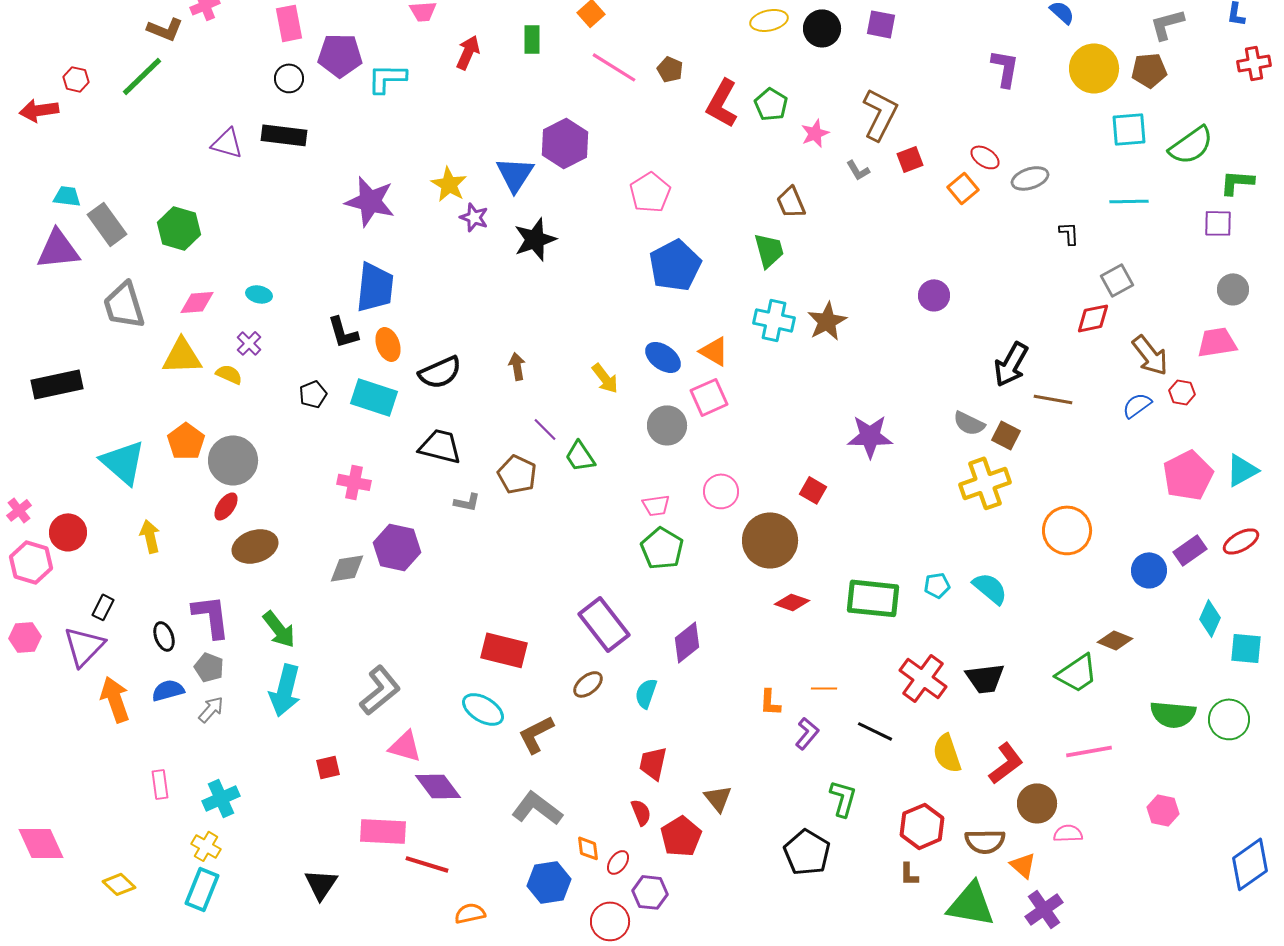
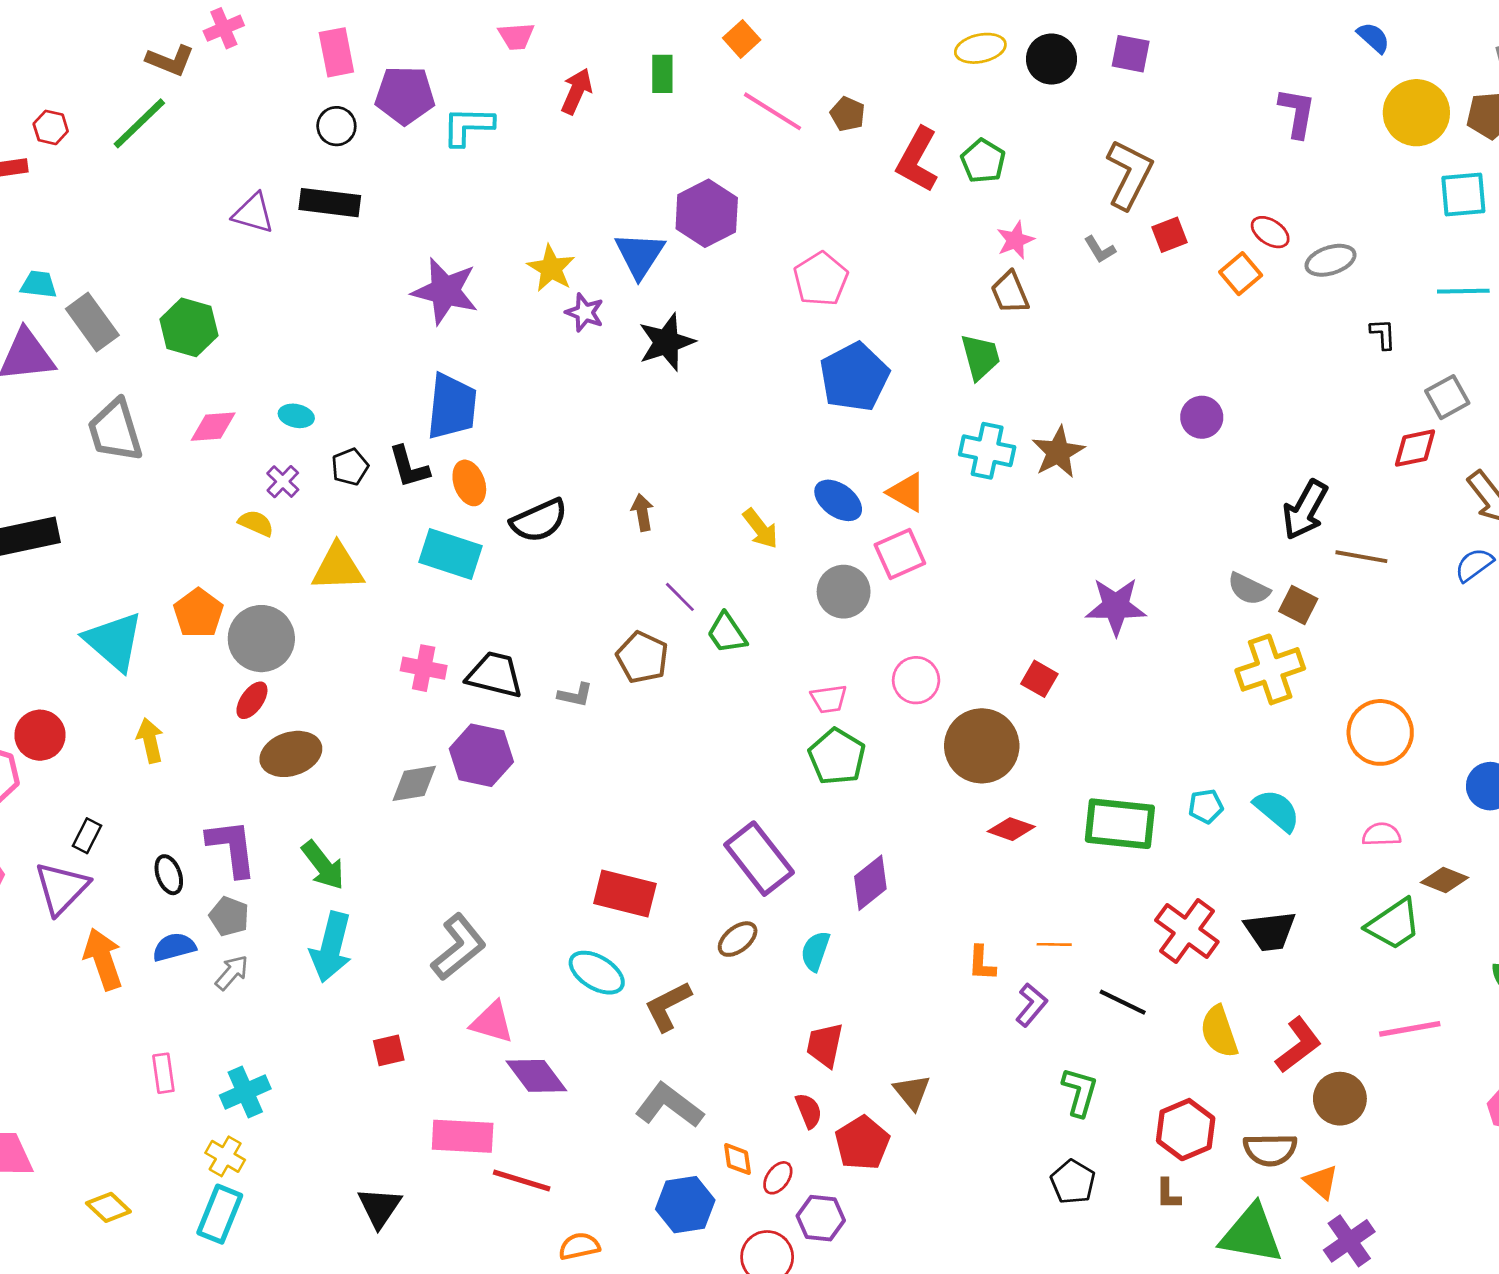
pink star: (815, 133) -> (1015, 240), moved
yellow triangle: (182, 356) -> (338, 567), moved
black pentagon: (313, 394) -> (350, 467), moved
black trapezoid: (440, 446) -> (495, 675), moved
pink semicircle: (1068, 833) -> (1382, 834), moved
black pentagon: (807, 852) -> (1073, 1182), moved, size x0.7

